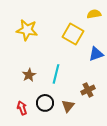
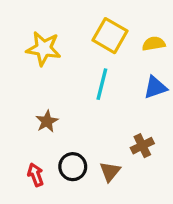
yellow semicircle: (94, 14) -> (154, 44), moved
yellow square: (73, 34) -> (110, 36), moved
cyan line: (56, 74) -> (102, 84), moved

